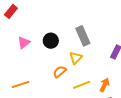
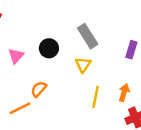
orange semicircle: (60, 72) -> (39, 89), moved
yellow line: (82, 85) -> (96, 97), turned -48

